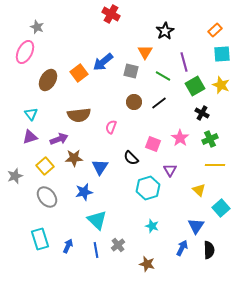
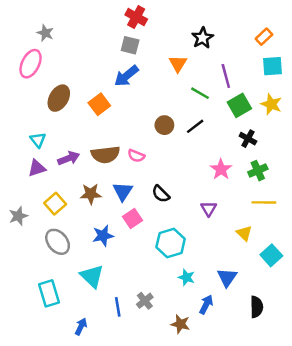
gray square: (131, 71) -> (130, 45), moved
orange square: (79, 73) -> (99, 104), moved
brown semicircle: (79, 115) -> (105, 155), moved
pink semicircle: (111, 127) -> (136, 156), turned -88
purple arrow: (59, 139) -> (69, 158), moved
pink square: (153, 144) -> (132, 218), moved, turned 35
blue triangle: (100, 167) -> (123, 191), moved
cyan hexagon: (148, 188) -> (171, 243), moved
cyan triangle: (97, 220) -> (92, 276), moved
blue triangle: (196, 226) -> (227, 277), moved
blue arrow: (68, 246) -> (81, 327), moved
blue arrow: (182, 248) -> (206, 304), moved

